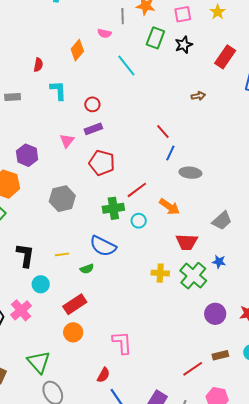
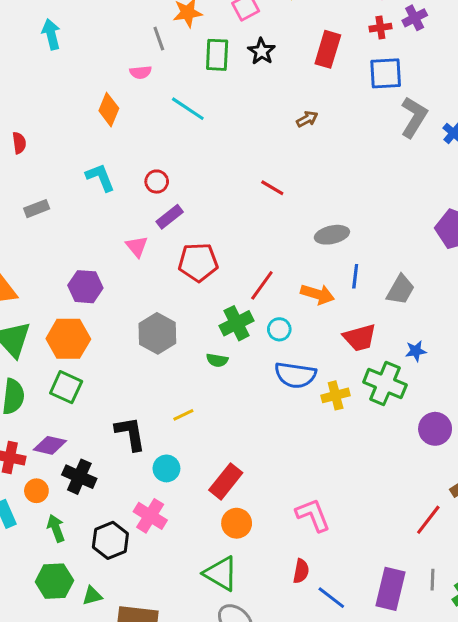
red semicircle: (38, 65) -> (19, 143), moved
blue line: (170, 153) -> (355, 276), moved
blue semicircle: (103, 246) -> (295, 375), moved
green semicircle: (87, 269) -> (217, 360), moved, turned 48
green triangle: (39, 362) -> (221, 574), moved

